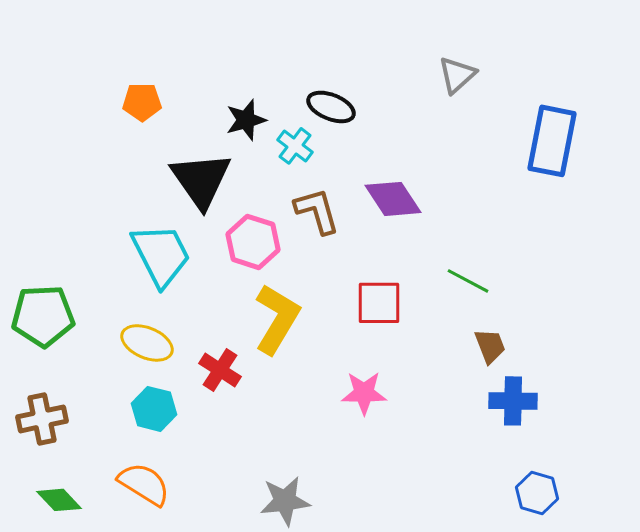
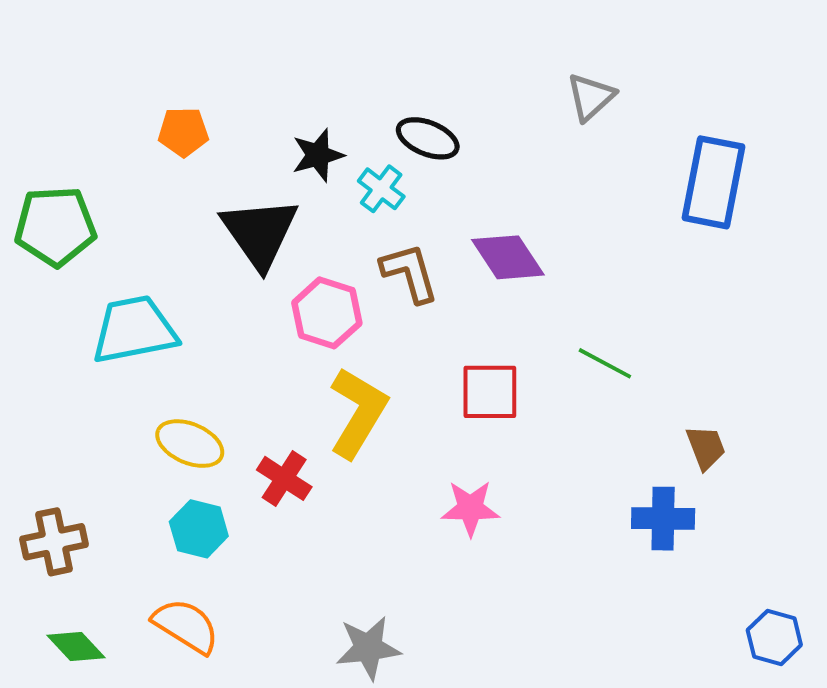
cyan trapezoid: (161, 255) -> (134, 330), moved, turned -74
green pentagon: (43, 316) -> (55, 226), moved
brown trapezoid: (490, 346) -> (706, 447), moved
blue hexagon: (537, 493) -> (774, 637), moved

